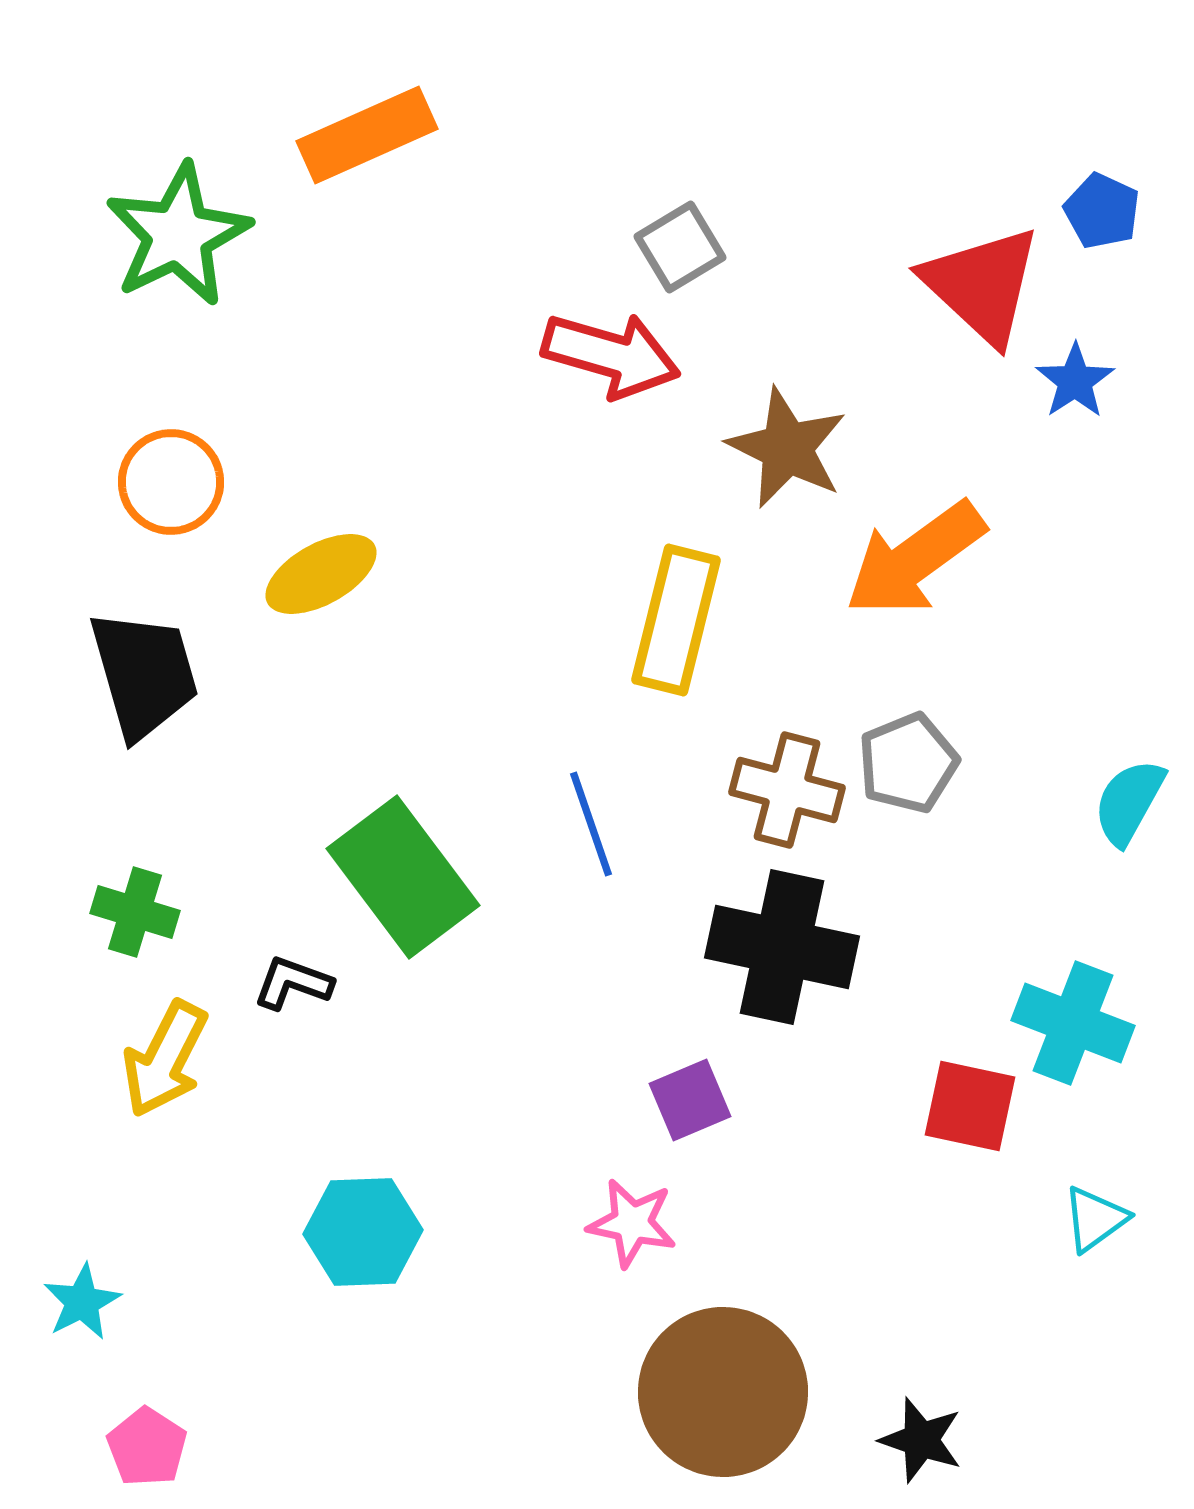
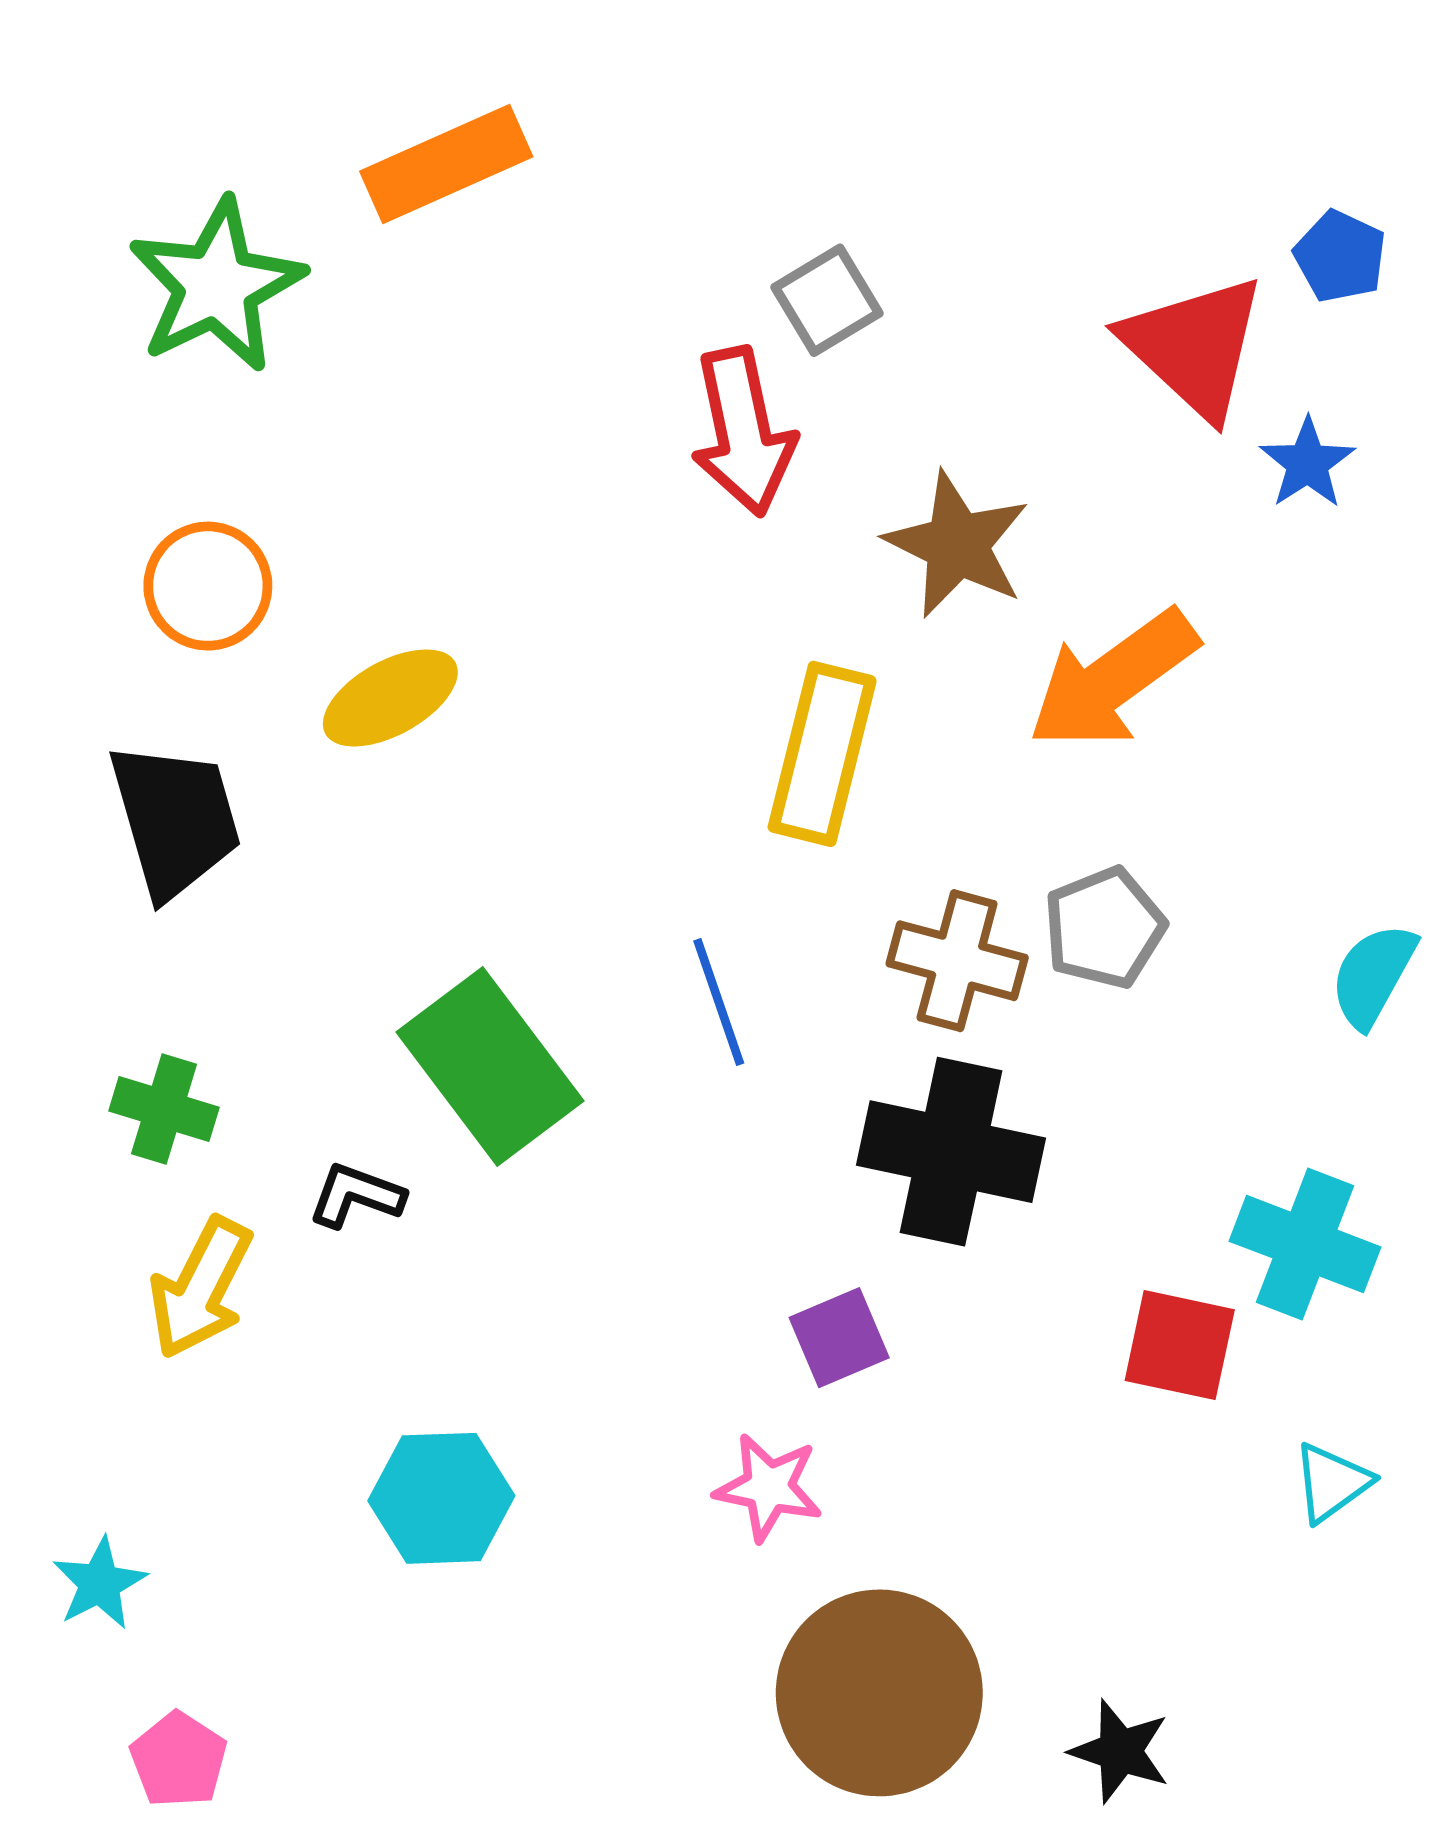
red arrow: (611, 355) -> (743, 432), turned 62

